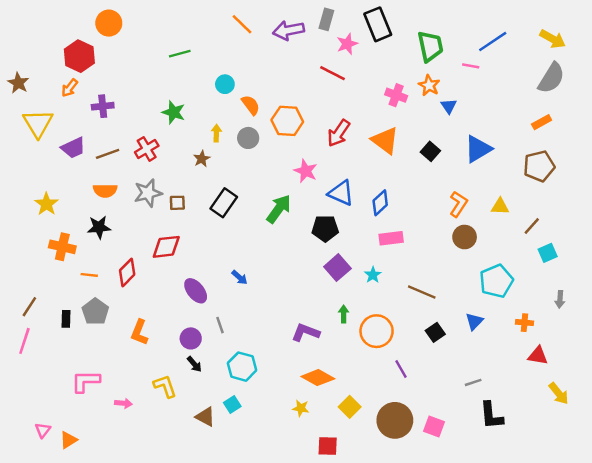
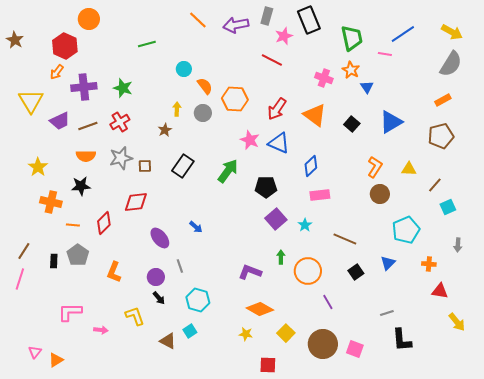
brown star: (18, 83) -> (15, 40), moved
purple cross: (103, 106) -> (84, 87), size x1.4
green star: (174, 112) -> (123, 88), moved
blue triangle: (341, 193) -> (279, 143), moved

